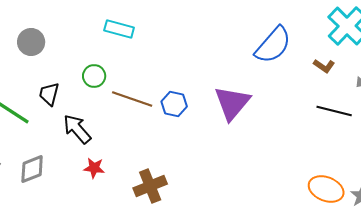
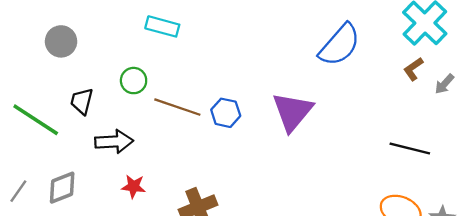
brown L-shape: (324, 66) -> (413, 69), moved, turned 110
black line: (334, 111) -> (410, 148), moved
black arrow: (77, 129) -> (114, 142), turned 128

